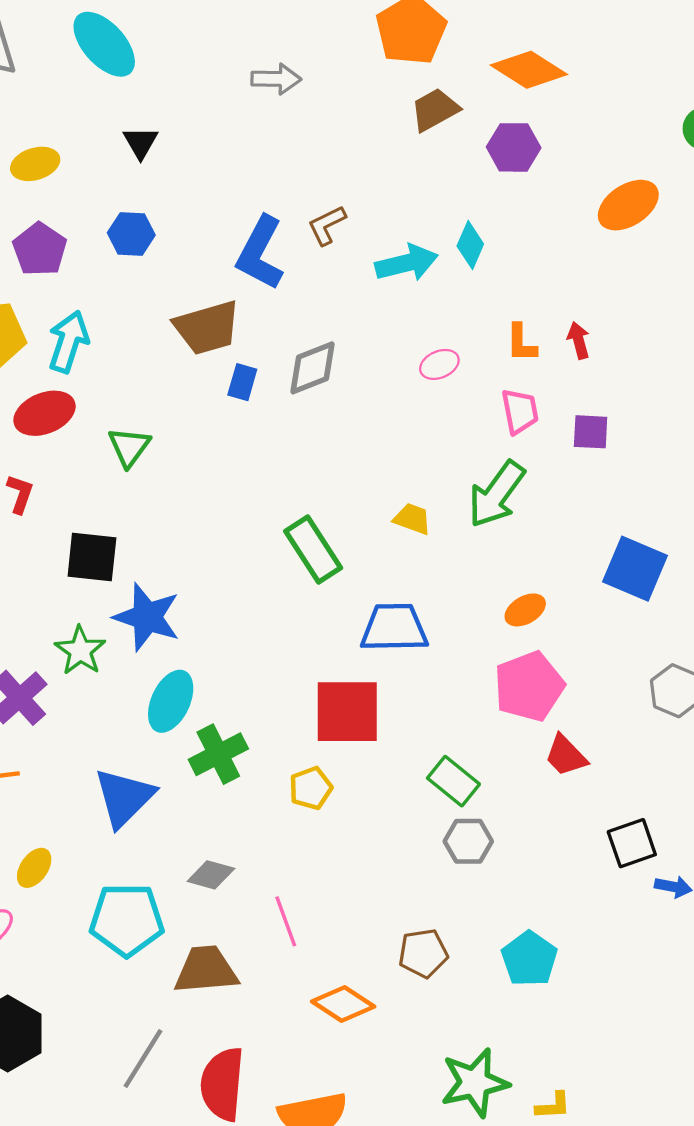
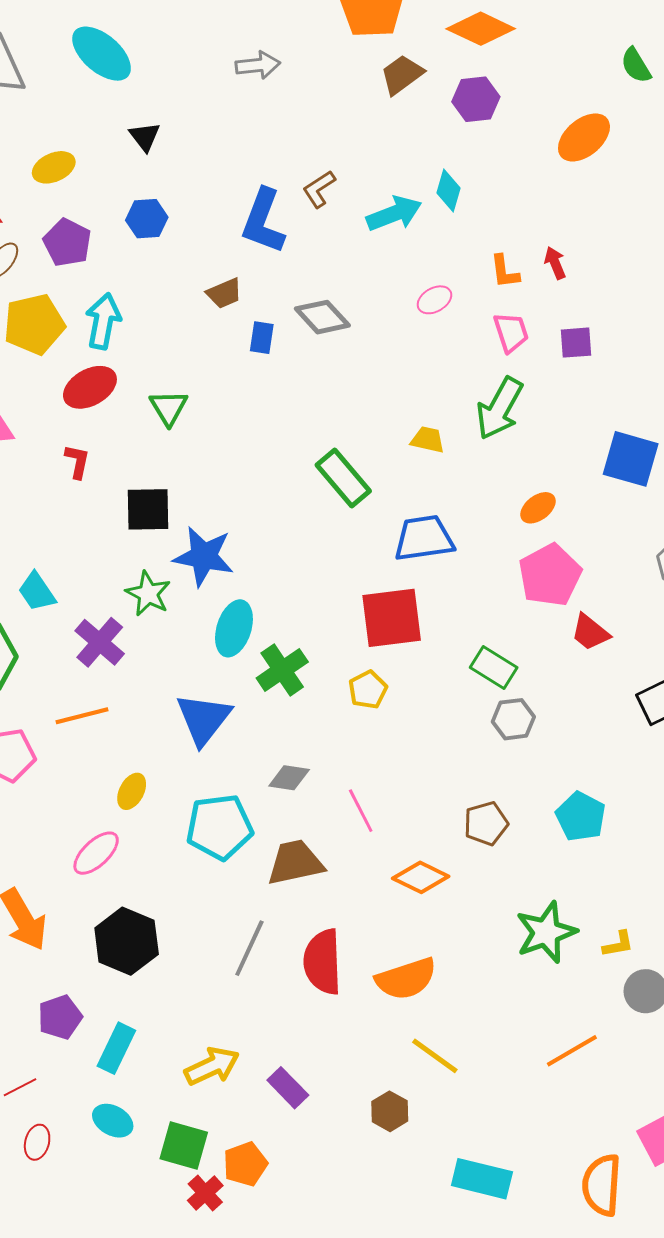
brown trapezoid: (207, 328) -> (224, 293), size x0.6
gray diamond: (313, 368) -> (322, 317), turned 76

